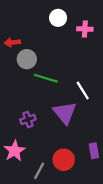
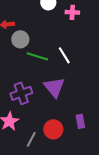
white line: (83, 90) -> (64, 55), moved
purple cross: (28, 119) -> (21, 93), size x1.5

